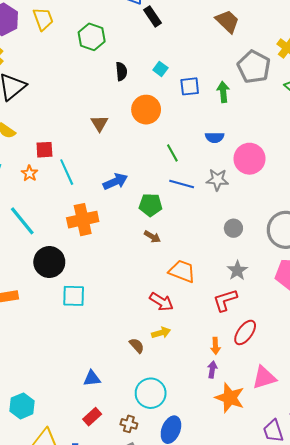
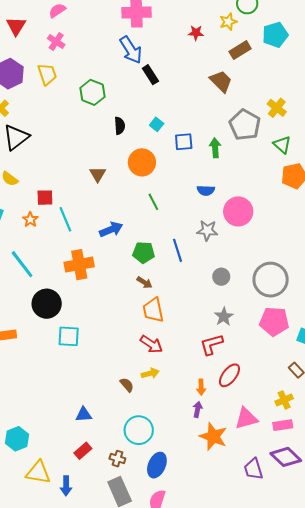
green line: (172, 153) -> (153, 202), moved
blue line: (182, 184) -> (178, 250), moved, turned 55
orange trapezoid: (182, 271) -> (153, 310), moved, turned -124

